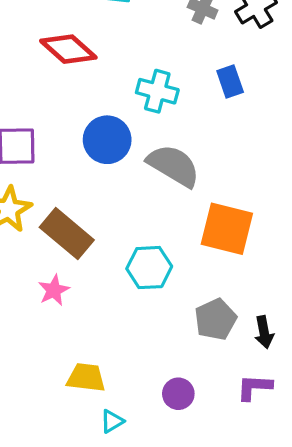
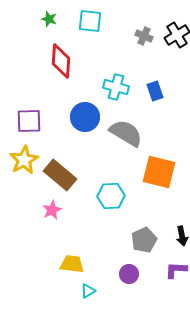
red diamond: (68, 49) -> (61, 61), turned 52
blue rectangle: (230, 81) -> (155, 91), moved
gray pentagon: (216, 319) -> (144, 240), moved

